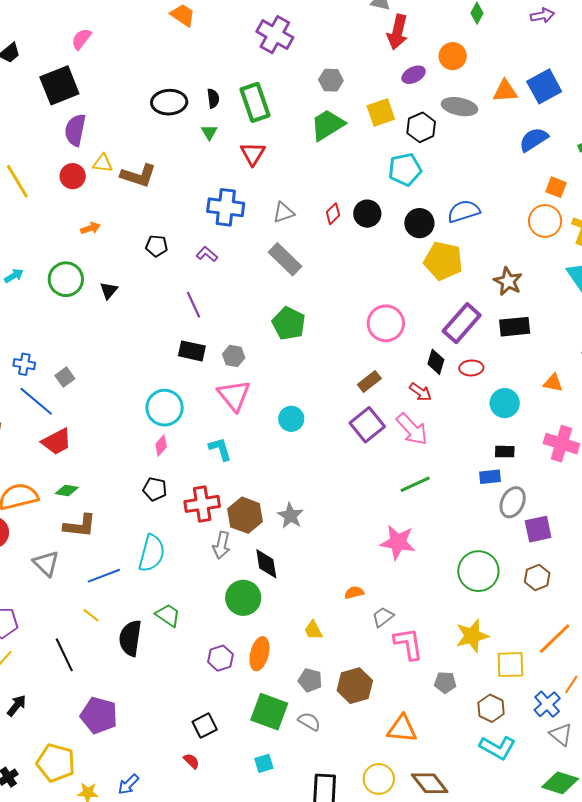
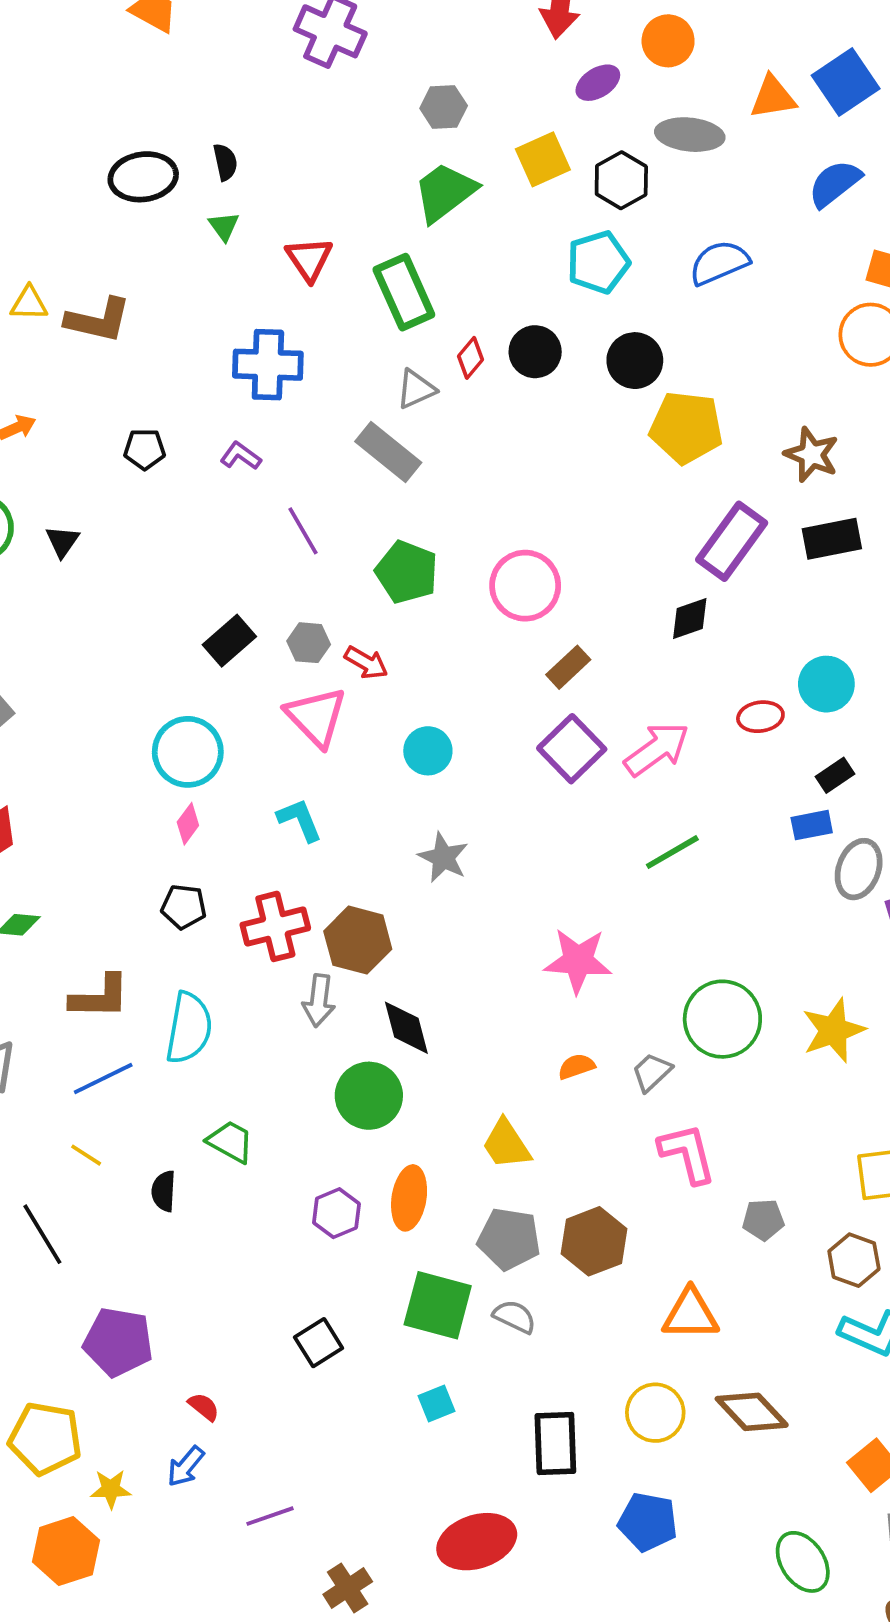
green rectangle: (255, 102) -> (404, 292), moved
blue semicircle: (464, 211) -> (719, 263), moved
gray triangle: (284, 213) -> (416, 389), moved
purple line: (194, 305) -> (303, 531), moved
pink circle: (386, 323) -> (525, 586), moved
black rectangle: (192, 351) -> (229, 641), turned -48
black diamond: (436, 362) -> (690, 619), turned 60
red ellipse: (471, 368) -> (760, 717), moved
red arrow: (420, 392) -> (366, 663), moved
pink arrow: (412, 429) -> (657, 749), turned -78
black rectangle: (505, 452) -> (835, 775), turned -30
gray star: (290, 516) -> (443, 857), moved
brown L-shape: (80, 526) -> (100, 997), moved
pink star: (398, 542) -> (578, 961), moved
green circle: (478, 571) -> (722, 1019), moved
gray trapezoid: (383, 617) -> (652, 1072), moved
yellow trapezoid: (313, 630) -> (506, 1144), size x1.4
yellow star: (472, 636) -> (833, 1030), moved
black semicircle: (130, 638) -> (164, 1191), size x0.6
gray pentagon: (310, 680) -> (509, 1239), size x1.4
red semicircle: (191, 761) -> (204, 1407), moved

